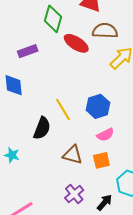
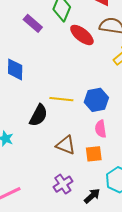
purple rectangle: (28, 51) -> (33, 23), moved, turned 54
yellow line: (63, 110) -> (61, 99), turned -60
pink semicircle: (105, 135) -> (101, 129), turned 102

